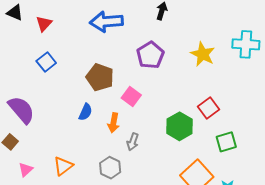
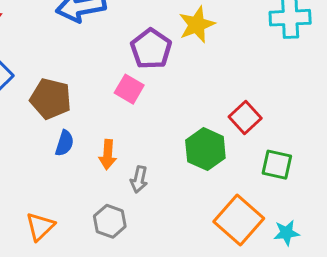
yellow star: (203, 54) -> (197, 25), moved, turned 30
brown pentagon: (100, 77) -> (51, 99), moved
pink square: (131, 96) -> (129, 89), moved
green square: (226, 142) -> (277, 165), turned 35

